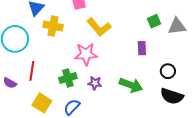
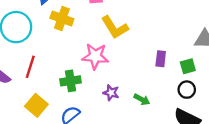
green square: (154, 21) -> (188, 66), moved
purple star: (95, 83) -> (111, 93), moved
green arrow: (131, 85) -> (142, 100), size x0.6

